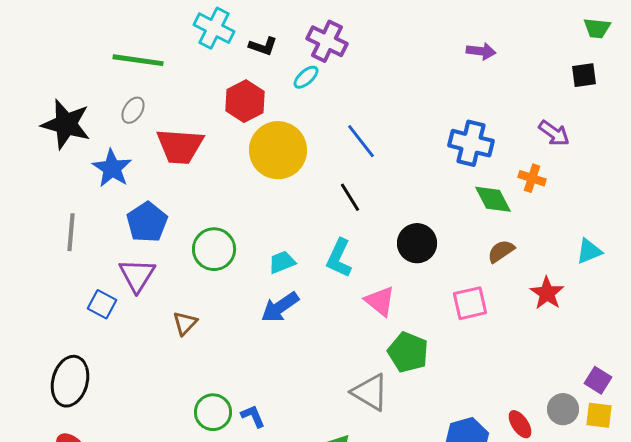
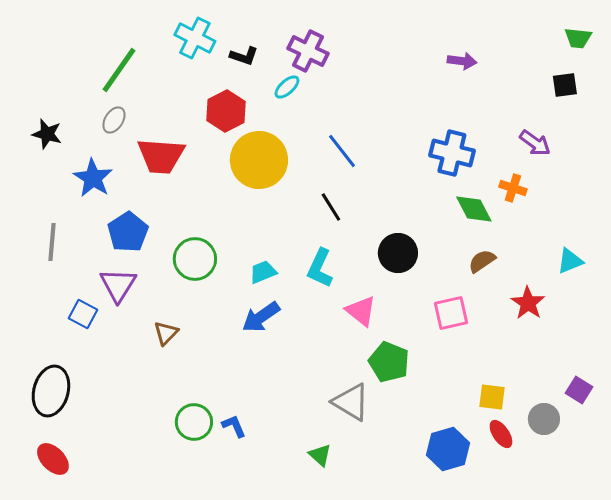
green line: (138, 60) -> (119, 70), turned -63
black star: (66, 124) -> (47, 134), size x0.6
yellow square: (599, 415) -> (492, 397), moved

